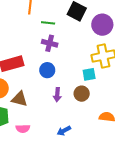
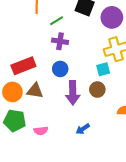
green line: (48, 23) -> (57, 21), turned -32
purple arrow: (57, 95) -> (73, 93), size x1.6
brown triangle: (19, 99) -> (35, 91), moved

